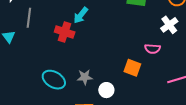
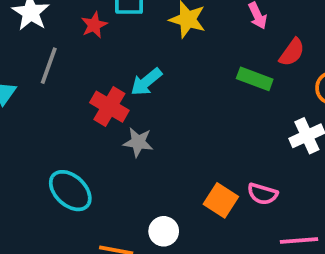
pink semicircle: (152, 49) -> (262, 194), moved
gray star: (85, 77) -> (138, 142), moved

